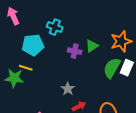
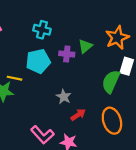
cyan pentagon: (33, 45) -> (38, 61), moved
green semicircle: (112, 68) -> (111, 82), moved

